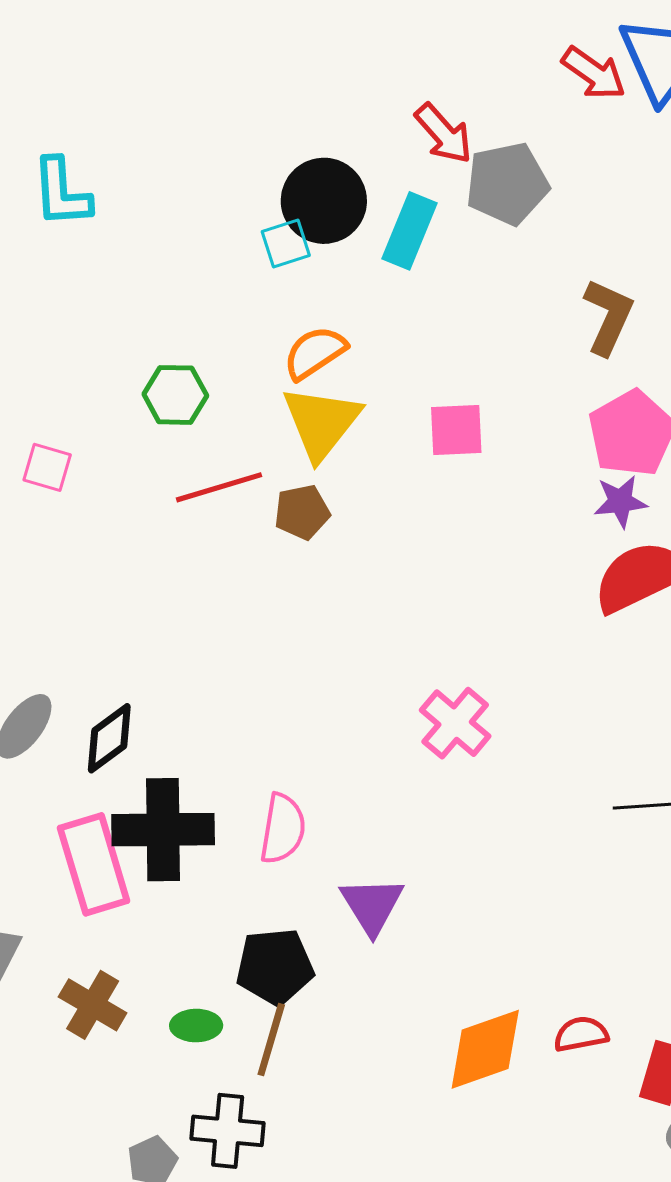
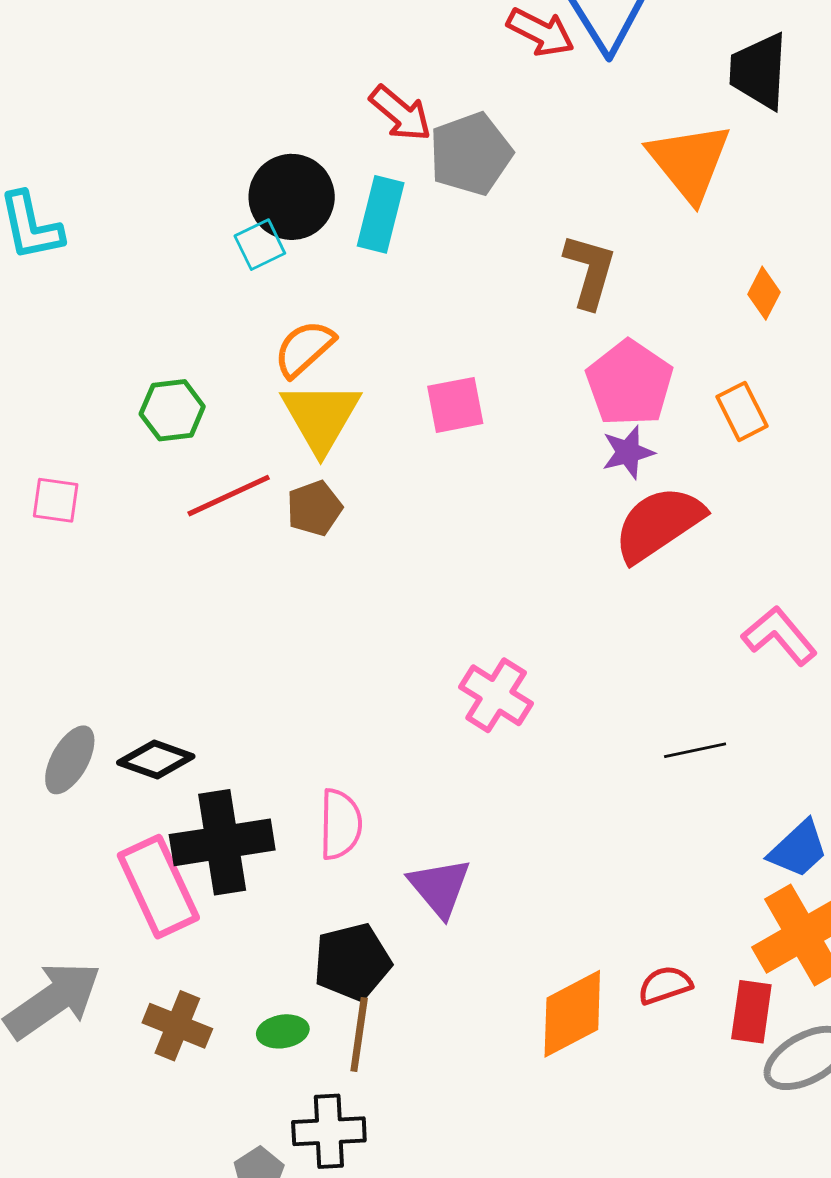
black diamond: (109, 738) -> (156, 760), turned 64

